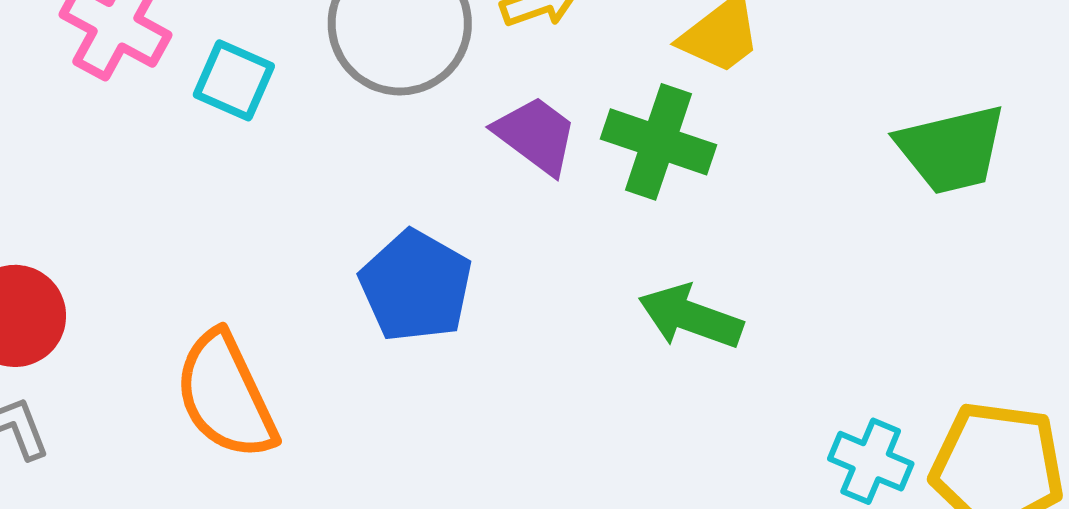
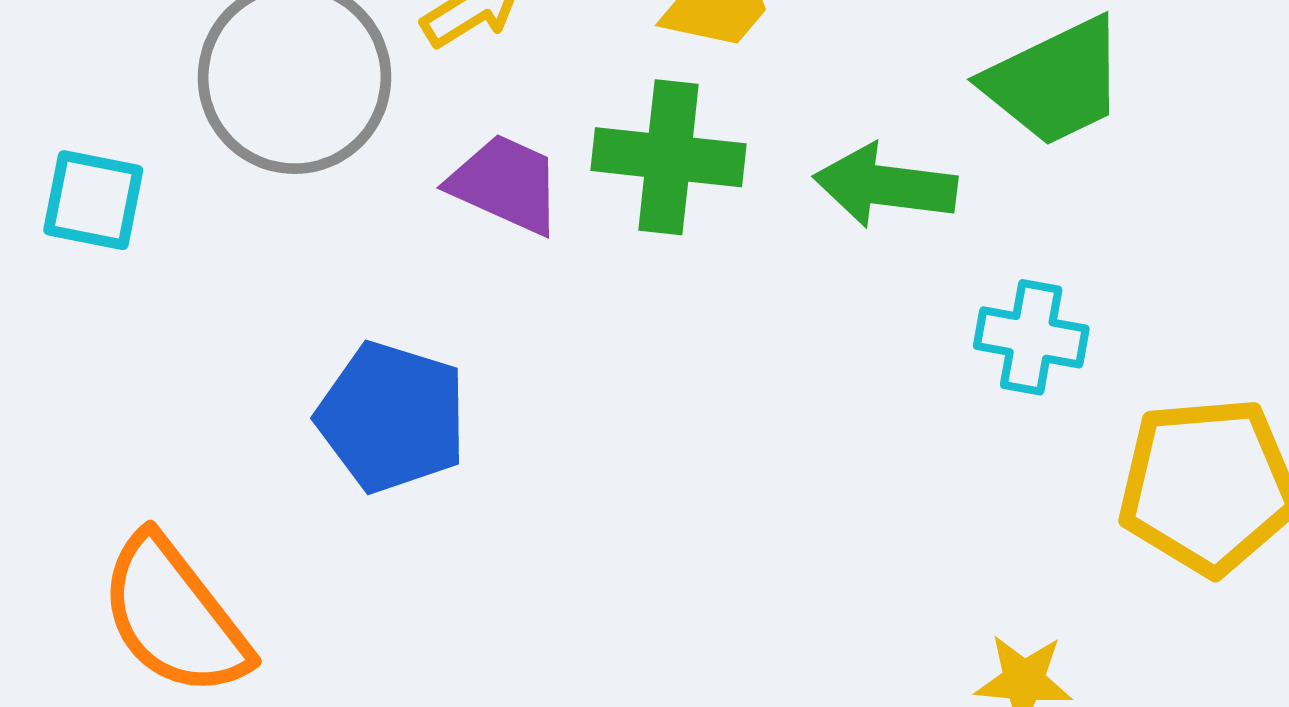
green arrow: (691, 317) -> (885, 186), moved
cyan cross: (871, 461) -> (1031, 337), moved

